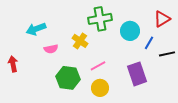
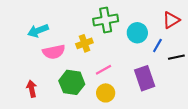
yellow cross: (80, 41) -> (84, 43), turned 35
pink semicircle: (51, 49) -> (54, 52), size x1.5
red arrow: (13, 64) -> (32, 89), moved

